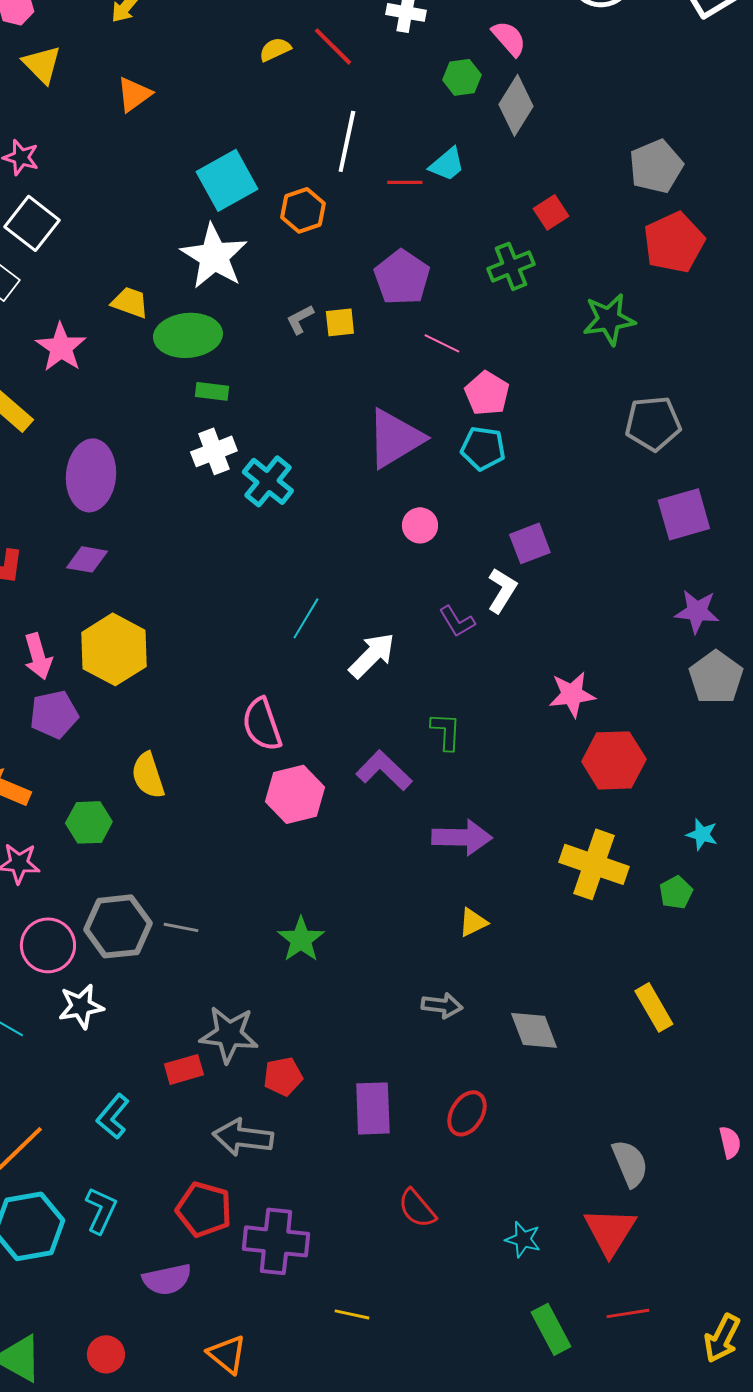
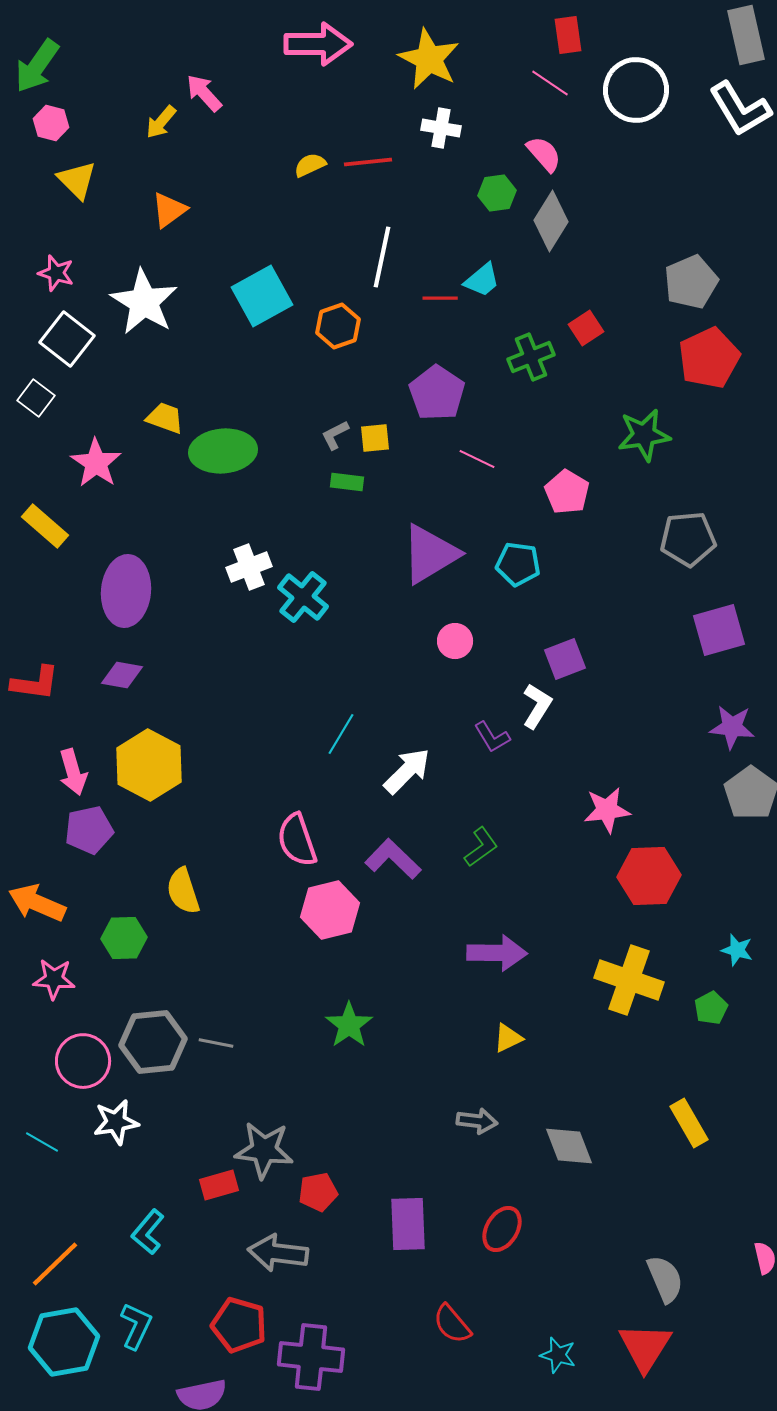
red line: (333, 46) -> (368, 162), turned -51
white star: (214, 256) -> (144, 302), moved
green cross: (511, 266) -> (531, 357), moved
green rectangle: (212, 391) -> (347, 482), moved
pink pentagon: (487, 393) -> (567, 492), moved
green L-shape: (446, 731) -> (481, 847), turned 51
purple L-shape: (384, 770) -> (393, 859), moved
green star: (301, 939) -> (349, 1025), moved

